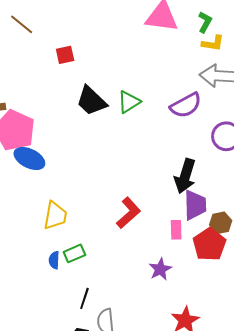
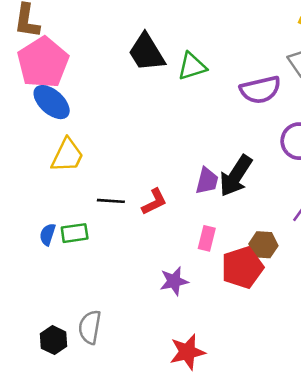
purple trapezoid: (195, 205) -> (207, 181), moved, size x0.7
red L-shape: (129, 213) -> (154, 202), size x0.7
yellow trapezoid: (55, 216) -> (67, 155), moved
black line: (84, 298) -> (111, 201), moved, turned 60

